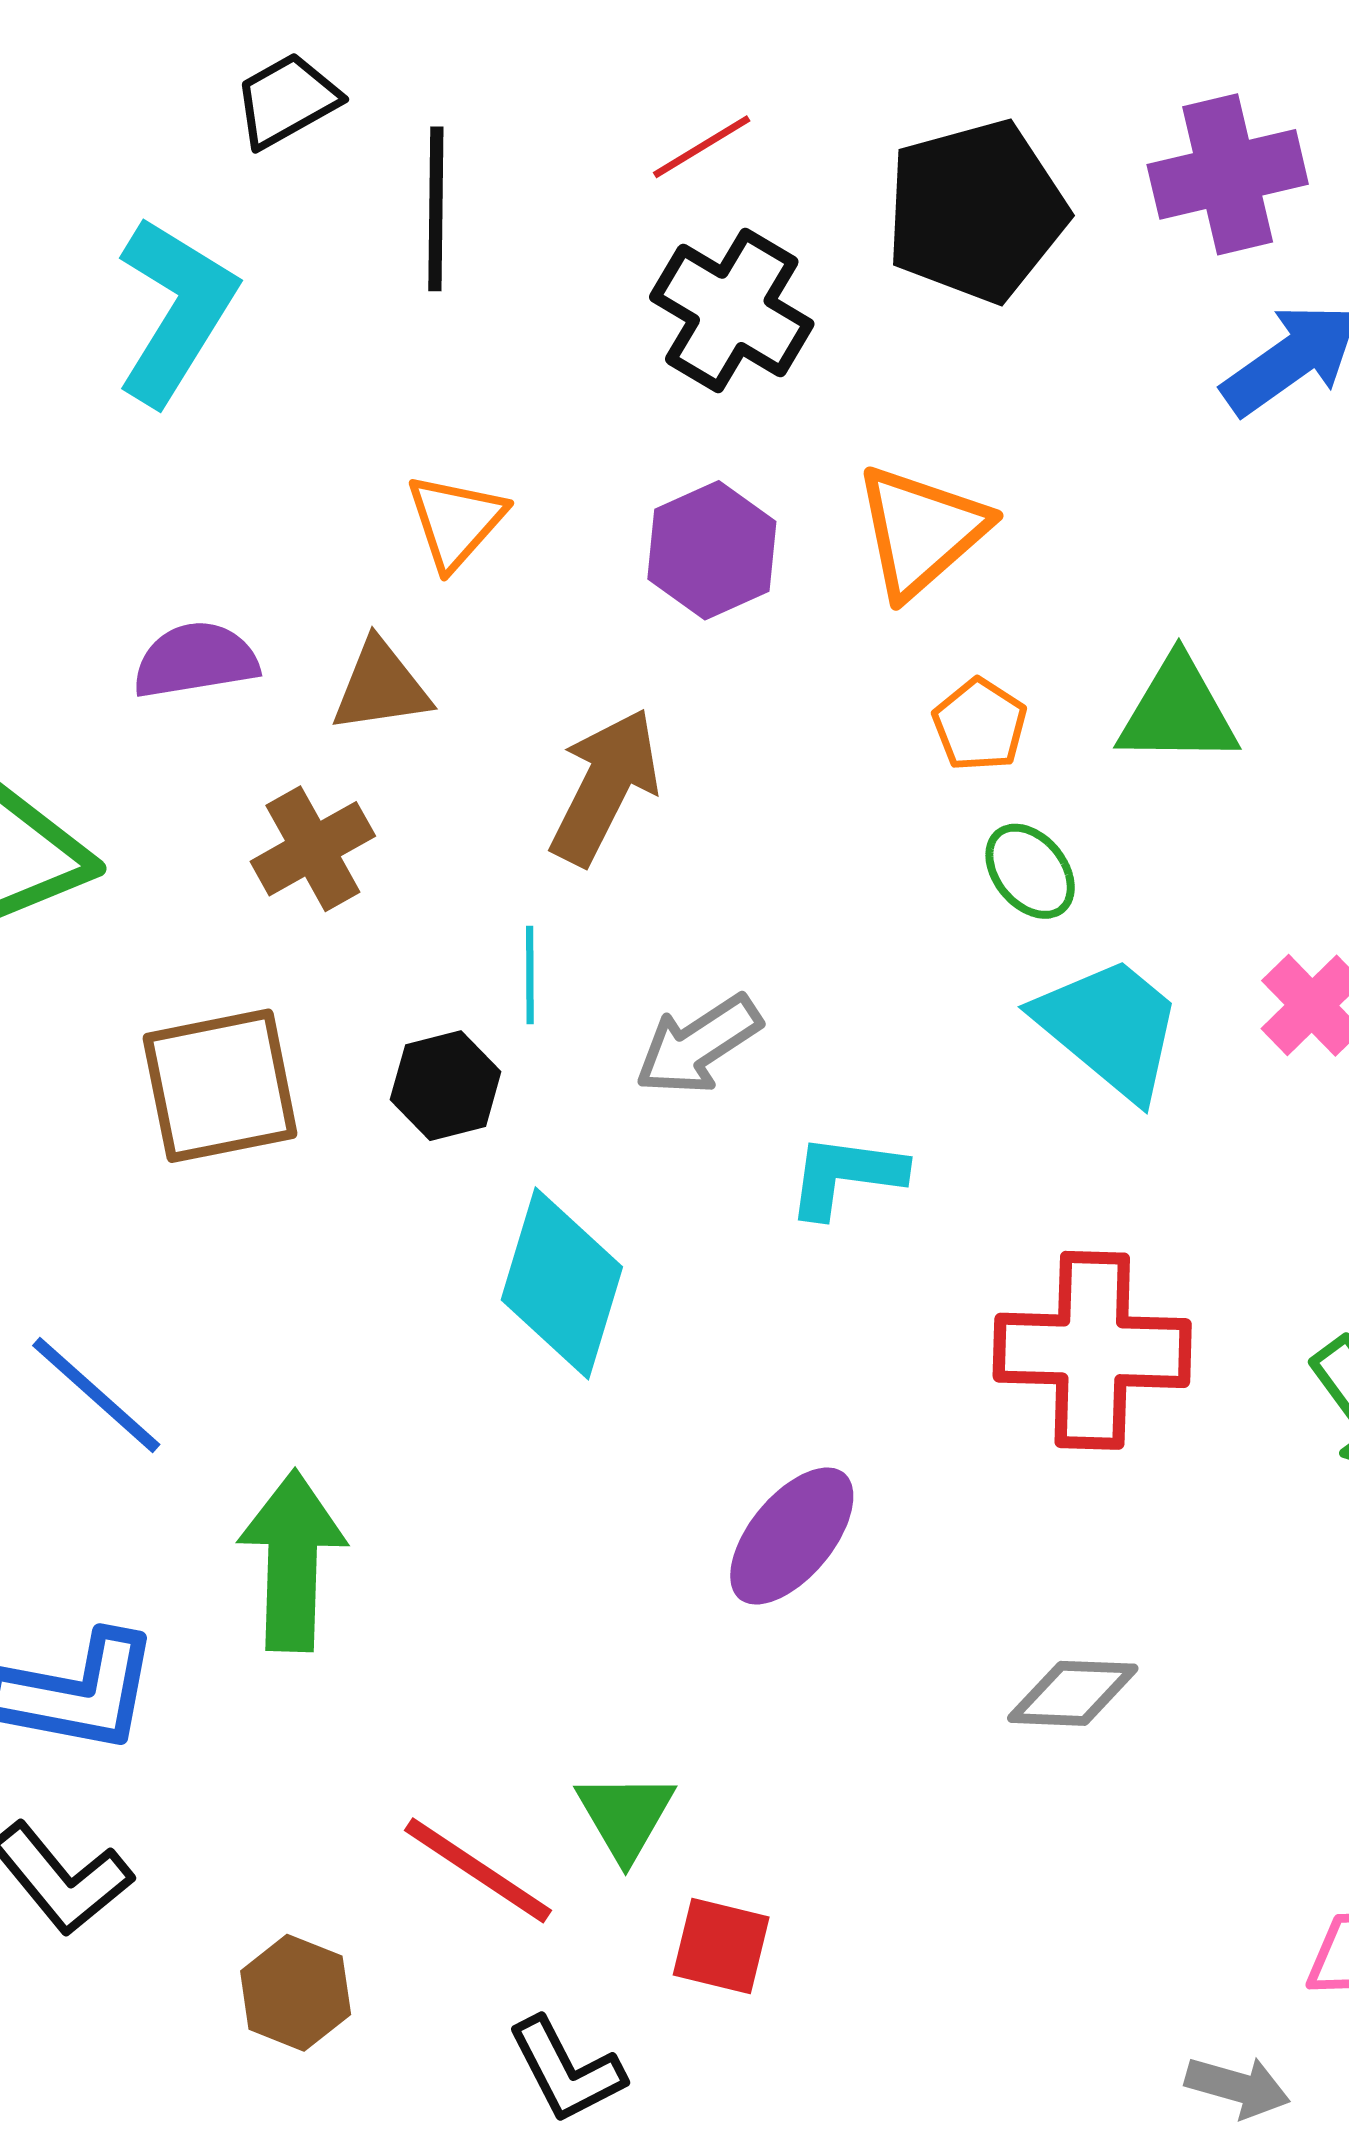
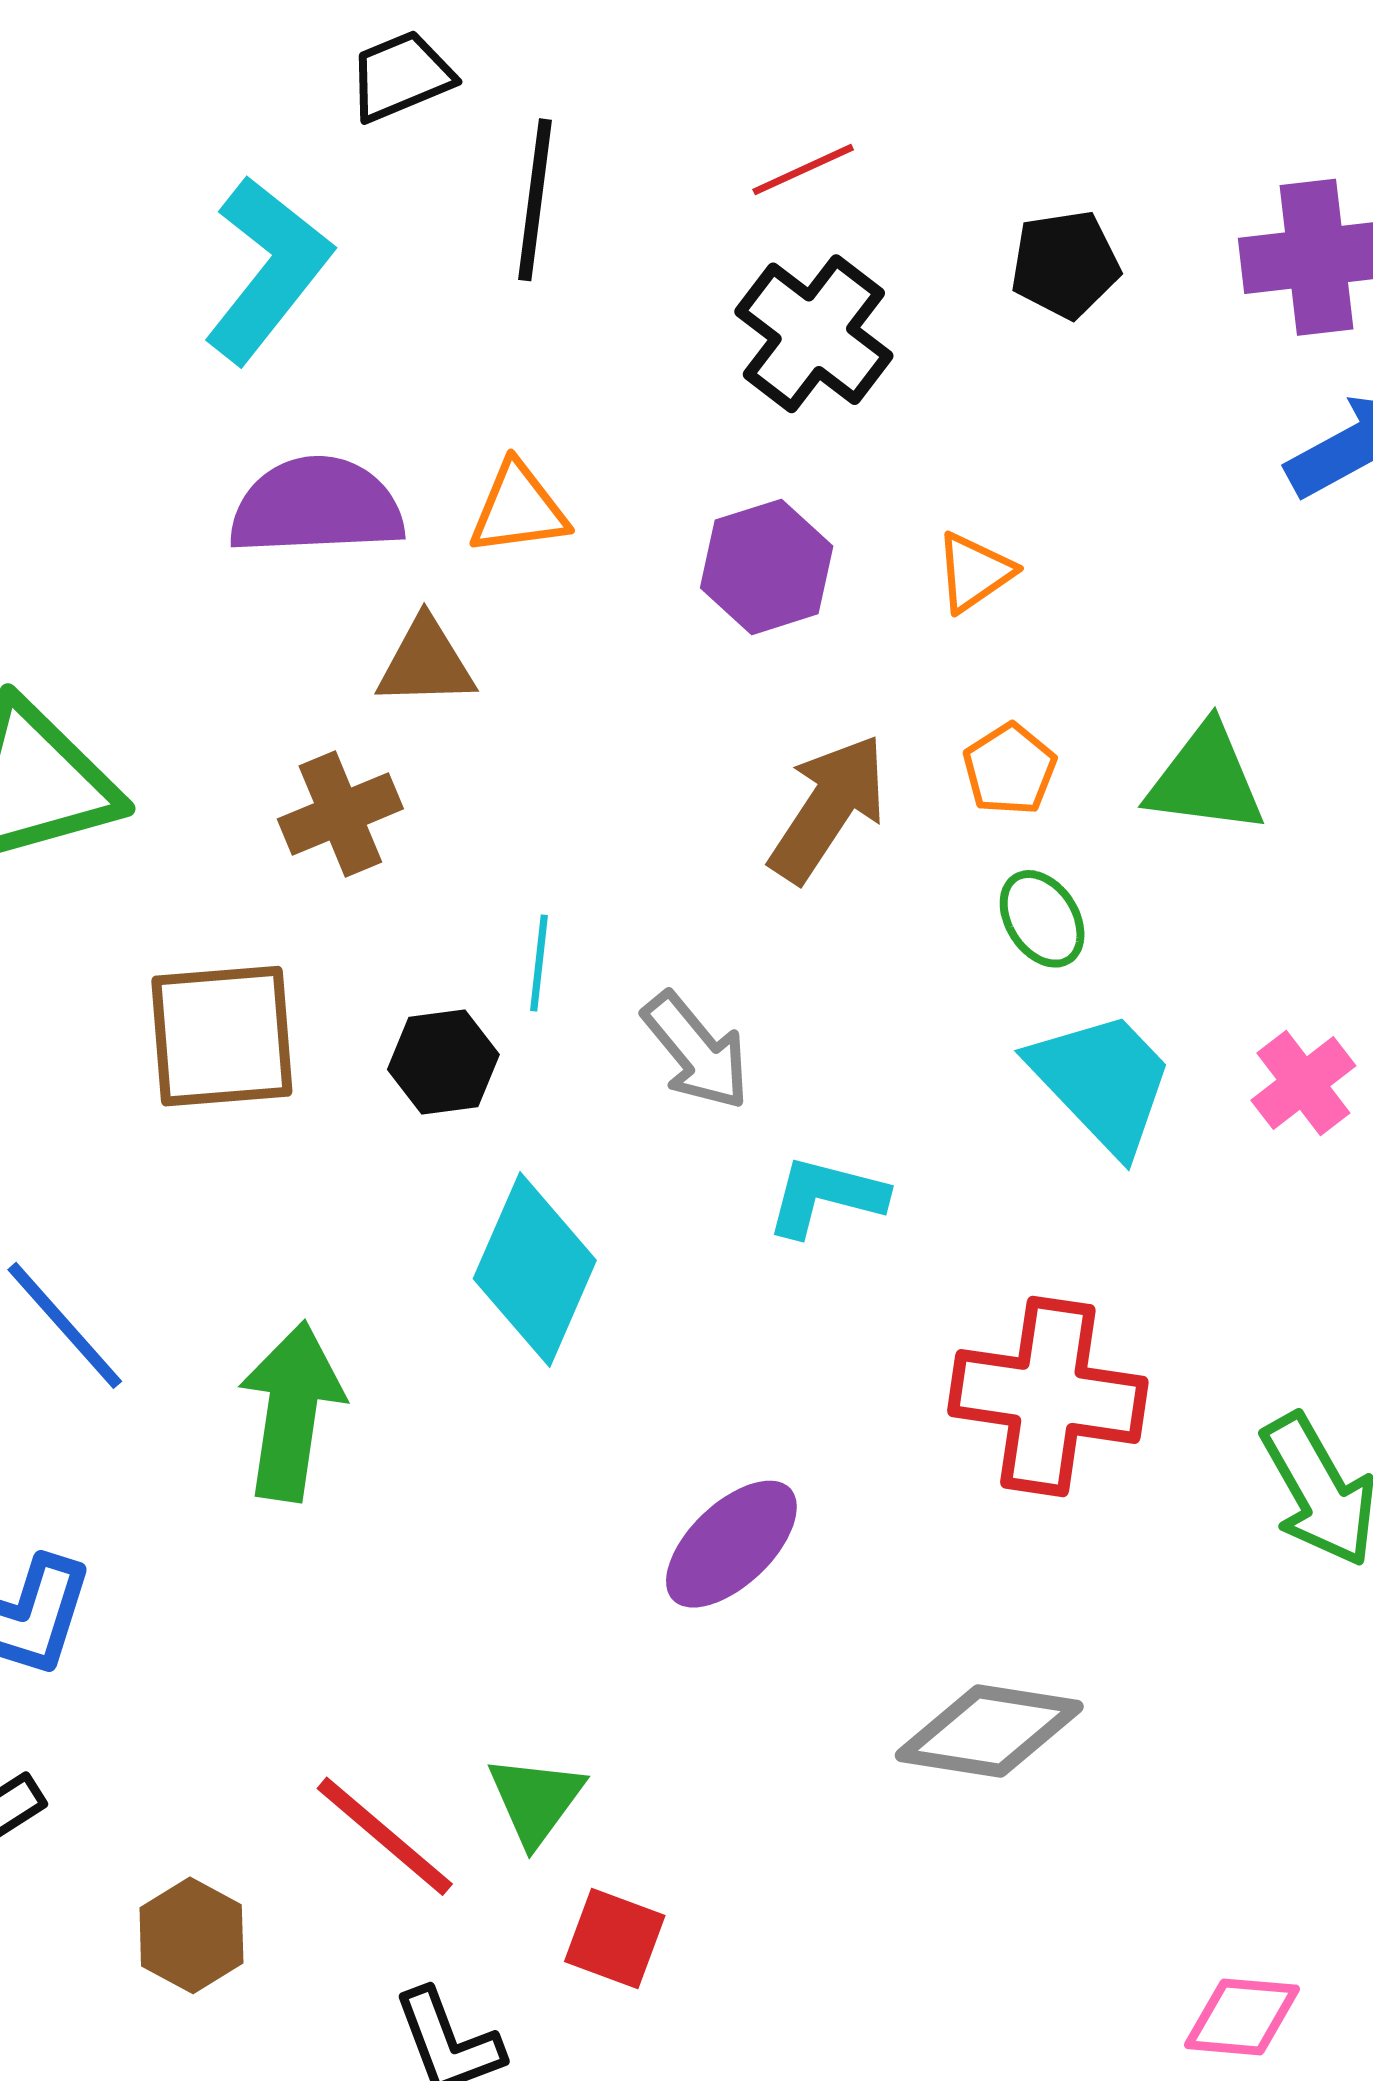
black pentagon: (976, 211) -> (1065, 264), size x0.6
orange triangle: (456, 521) -> (518, 509), turned 34
orange triangle: (921, 531) -> (974, 572), size x0.6
purple semicircle: (196, 660) -> (317, 506), moved, size x1.4
brown arrow: (605, 786) -> (828, 808), moved
gray arrow: (698, 1045) -> (696, 1051), turned -103
green arrow: (292, 1561) -> (292, 1411), moved
gray diamond: (1073, 1693) -> (989, 1731), size x1.4

